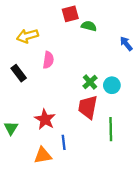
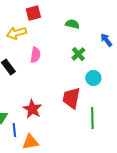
red square: (70, 14) -> (33, 13), moved
green cross: (90, 82) -> (78, 54), moved
blue line: (64, 142) -> (14, 130), moved

